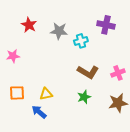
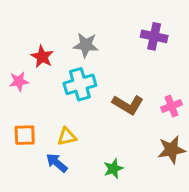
red star: (29, 25) -> (42, 57), moved
cyan cross: (81, 41) -> (80, 84), moved, size x1.5
green star: (84, 97) -> (113, 169), moved

